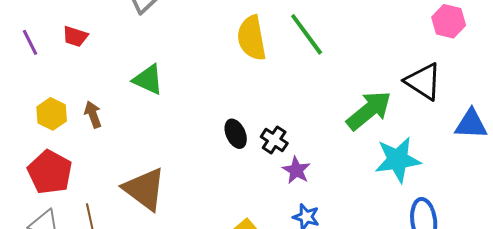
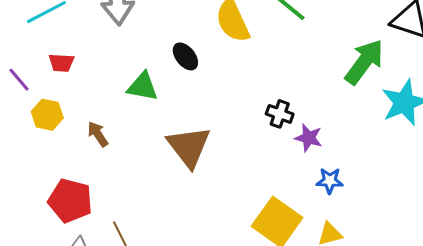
yellow hexagon: (52, 114) -> (47, 115), moved
black ellipse: (236, 134) -> (185, 56), moved
brown triangle: (144, 189) -> (189, 147), moved, turned 30

